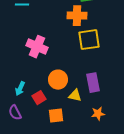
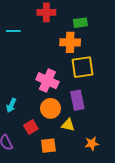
pink cross: (37, 47) -> (47, 81), moved
purple rectangle: (93, 83) -> (77, 100), moved
cyan arrow: (20, 89) -> (11, 105), moved

